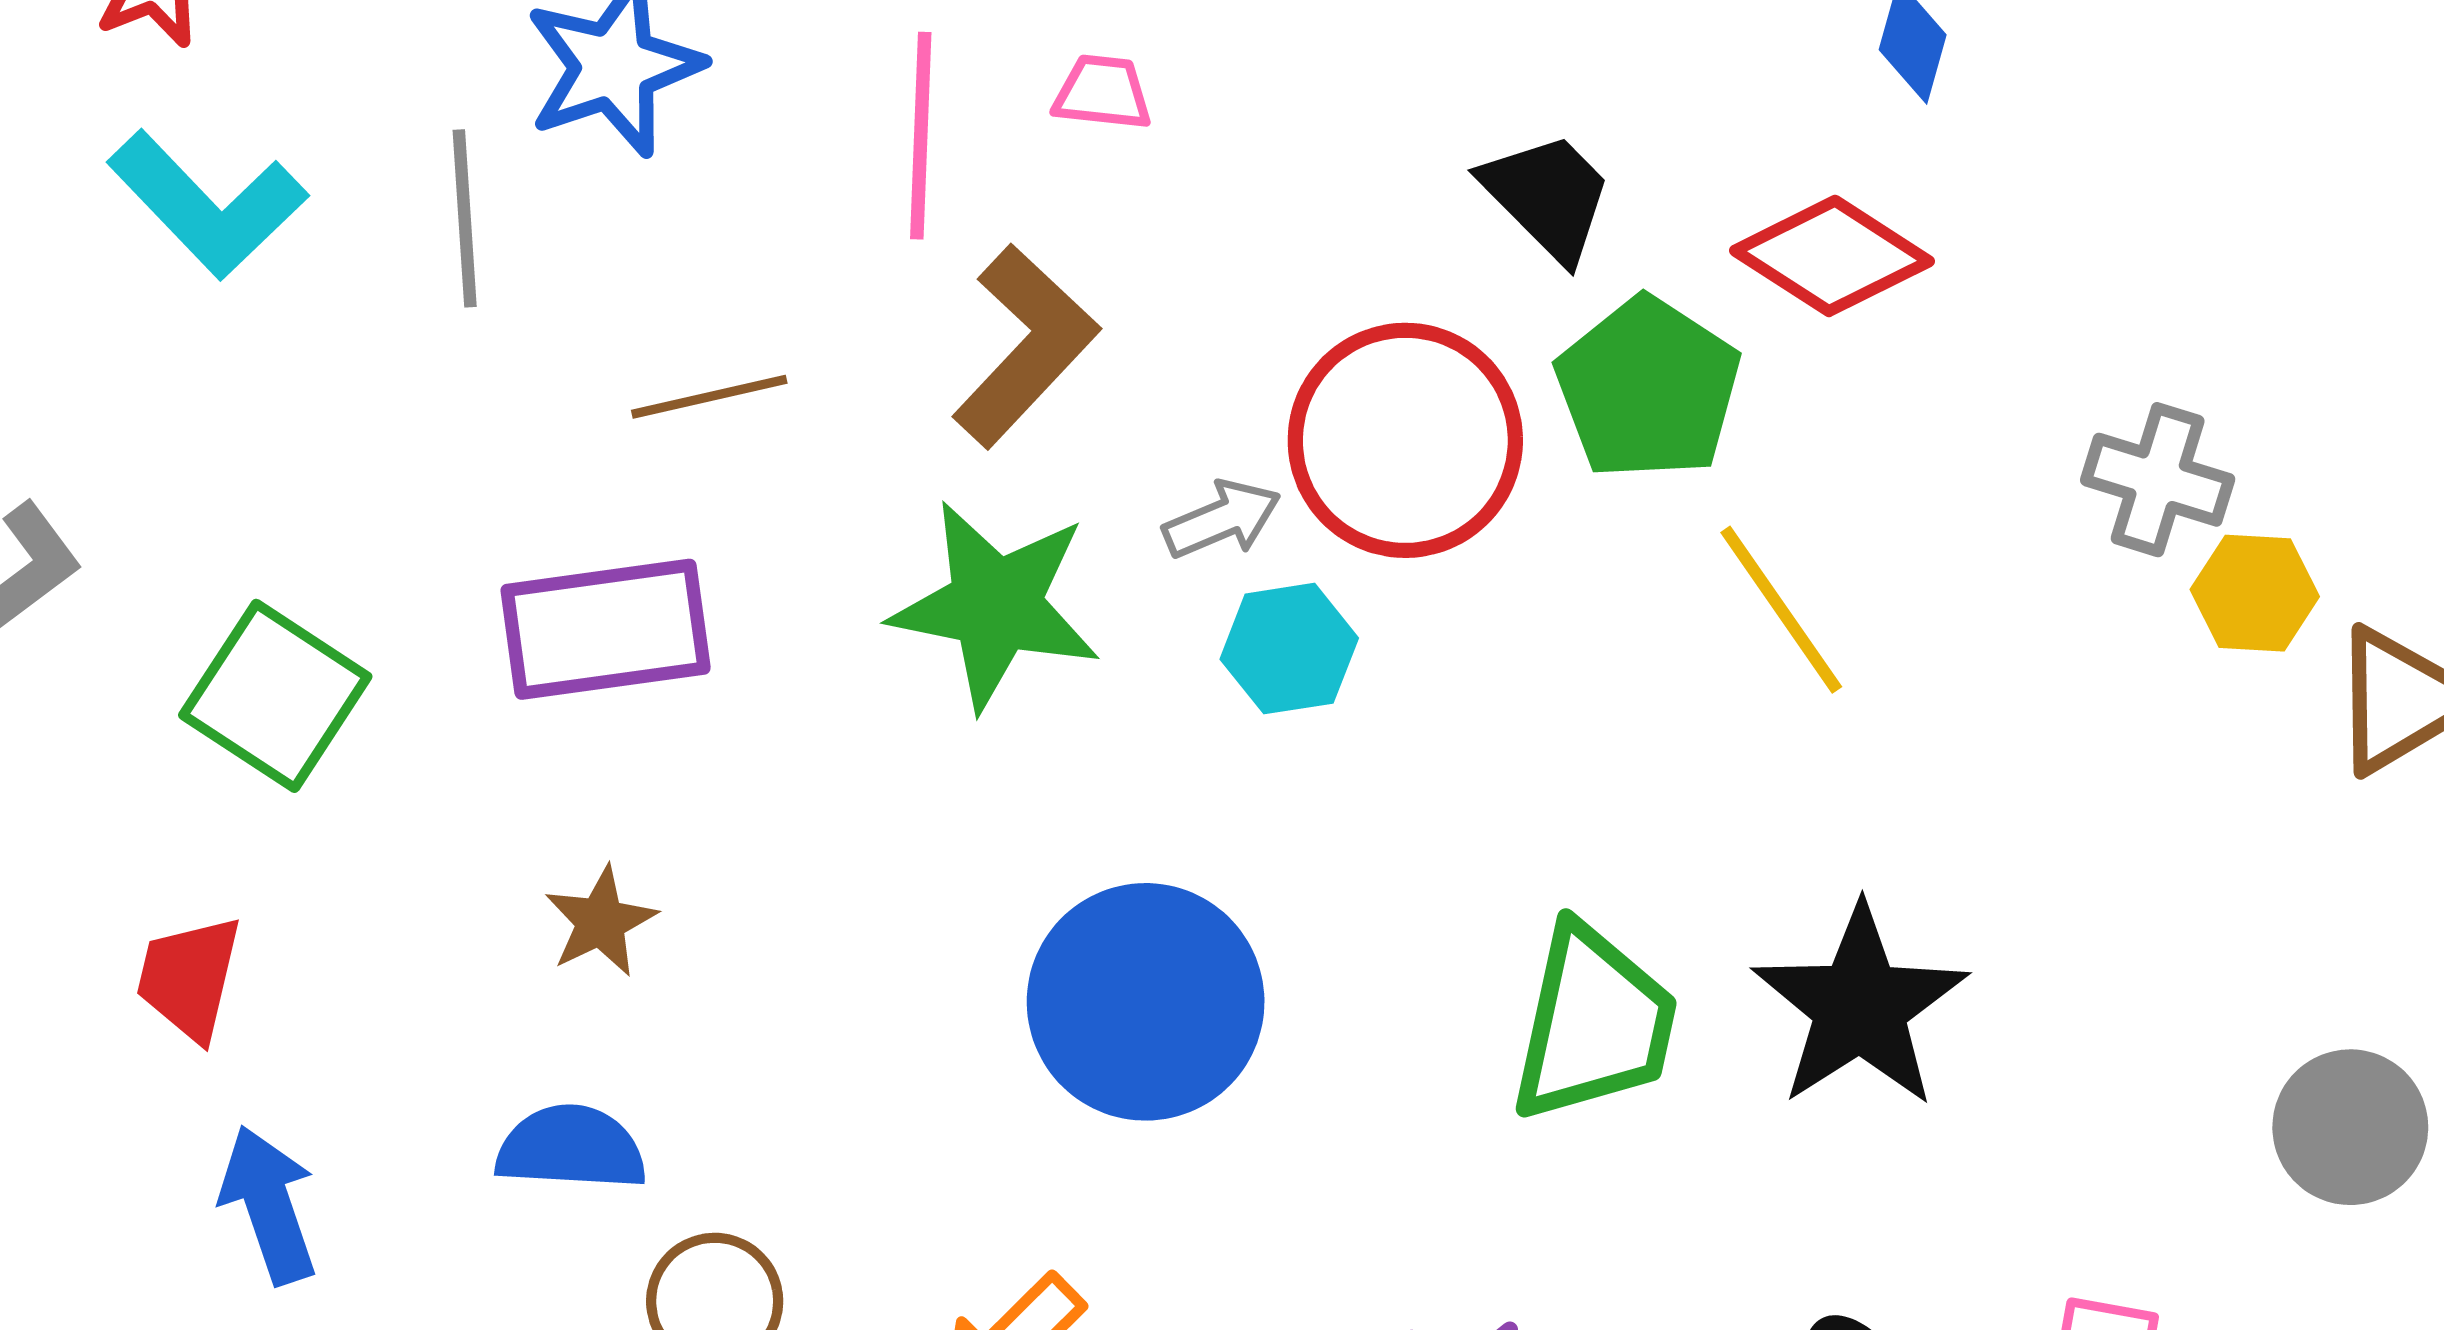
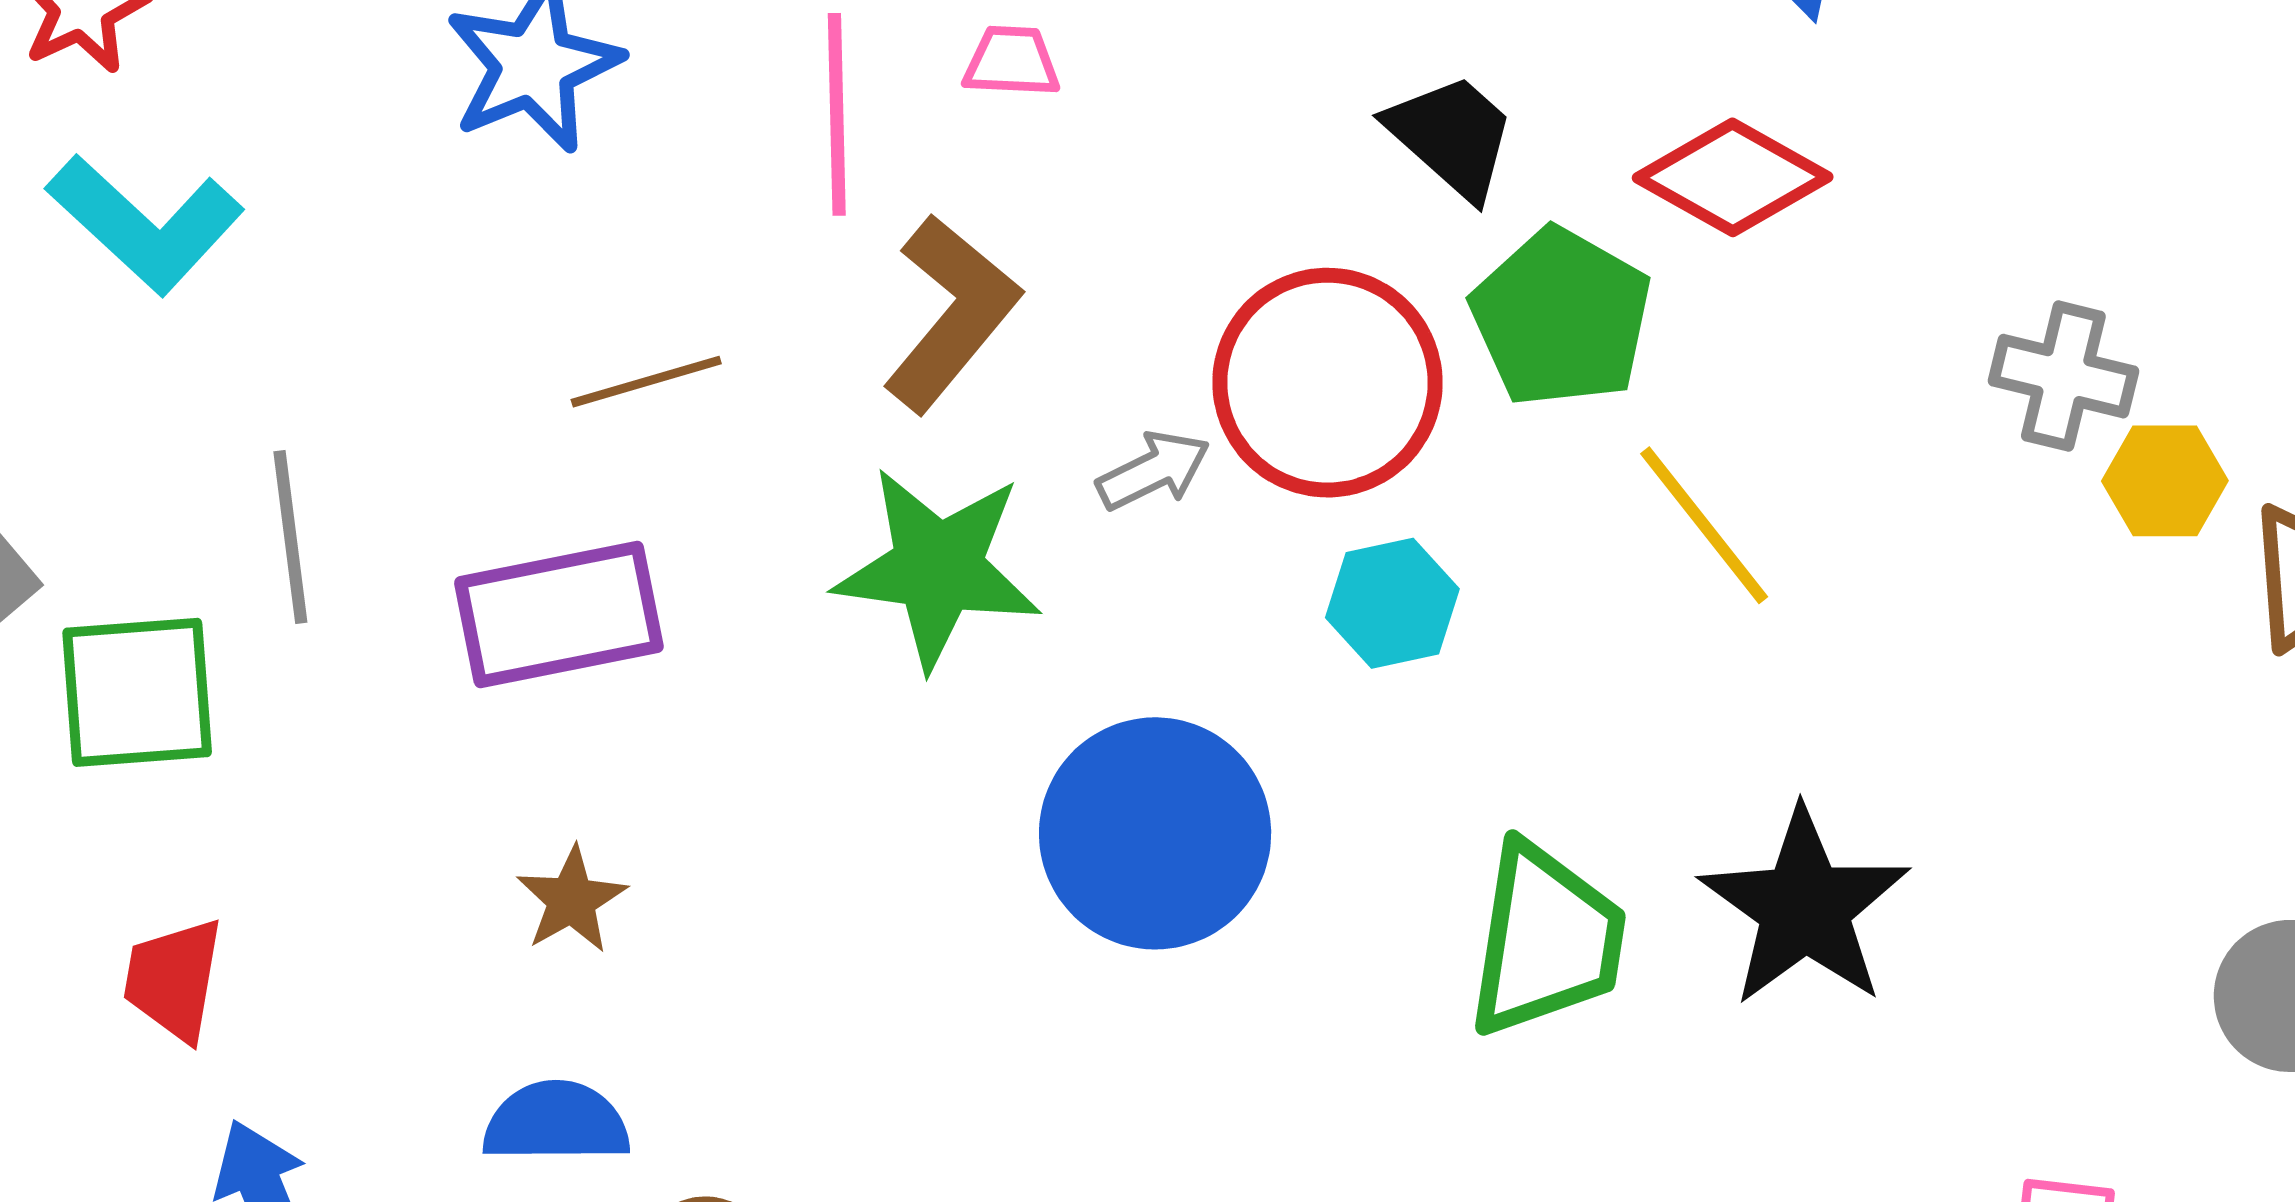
gray line: (465, 218) -> (290, 537), moved
cyan hexagon: (1289, 649) -> (1392, 603), moved
green square: (275, 696) -> (137, 692), moved, turned -34
blue circle: (1146, 1002) -> (1155, 833), moved

